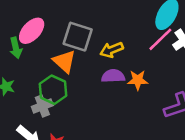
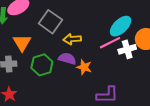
orange triangle: (64, 61) -> (22, 43), moved
green hexagon: (53, 90) -> (42, 65), moved

